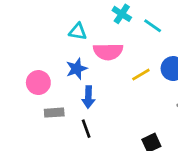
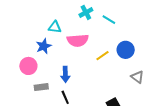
cyan cross: (122, 14) -> (86, 12), turned 32
blue star: (77, 69) -> (44, 46), moved

